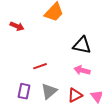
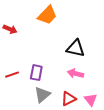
red line: (40, 66) -> (12, 75), moved
purple rectangle: (24, 91) -> (36, 73), moved

